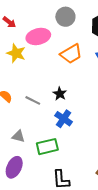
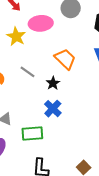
orange trapezoid: (71, 54) -> (65, 59), moved, turned -115
gray line: (33, 100) -> (28, 72), moved

